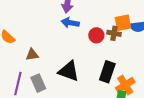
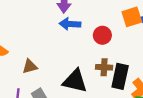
brown cross: (114, 33) -> (104, 67), moved

